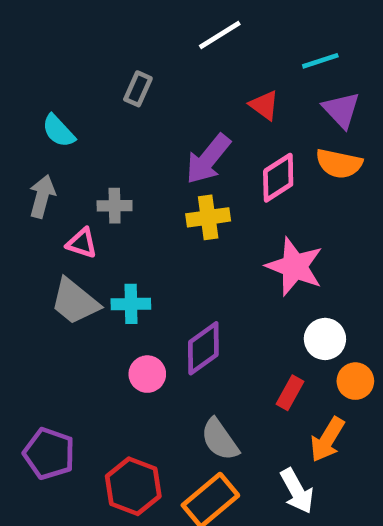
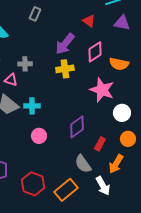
purple triangle: (341, 110) -> (122, 23), turned -36
orange semicircle: (339, 164) -> (119, 64), moved
white circle: (325, 339) -> (122, 113), moved
purple diamond: (203, 348) -> (77, 127), moved
gray semicircle: (220, 440) -> (83, 164), moved

